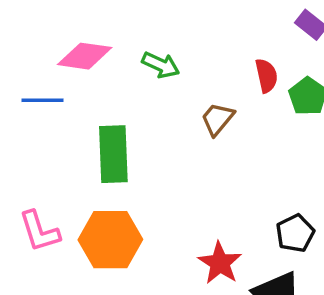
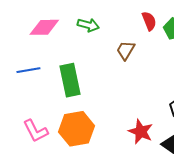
blue line: (43, 100) -> (28, 70), moved

